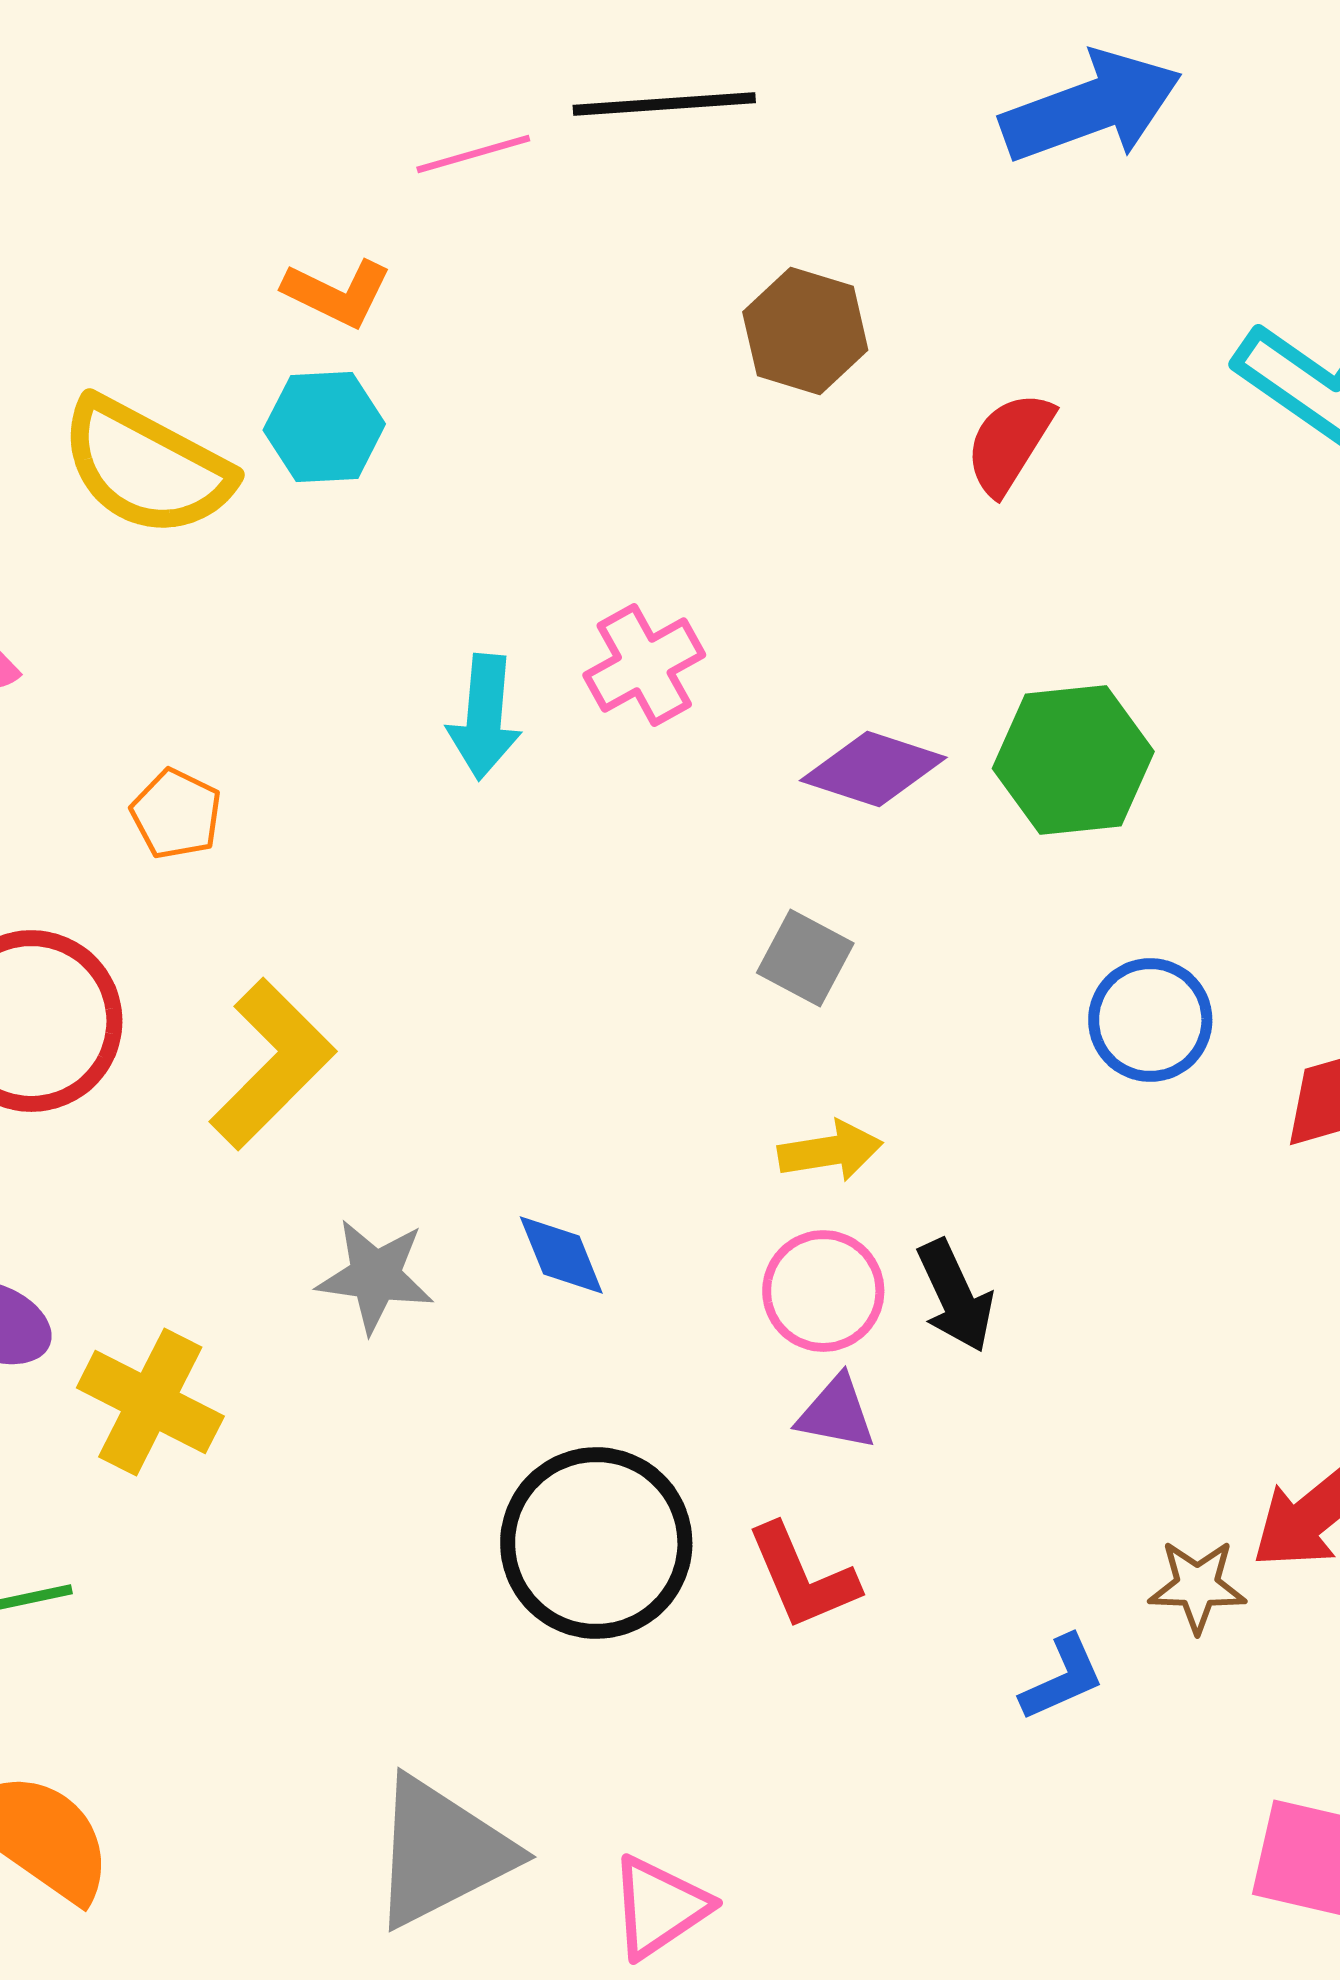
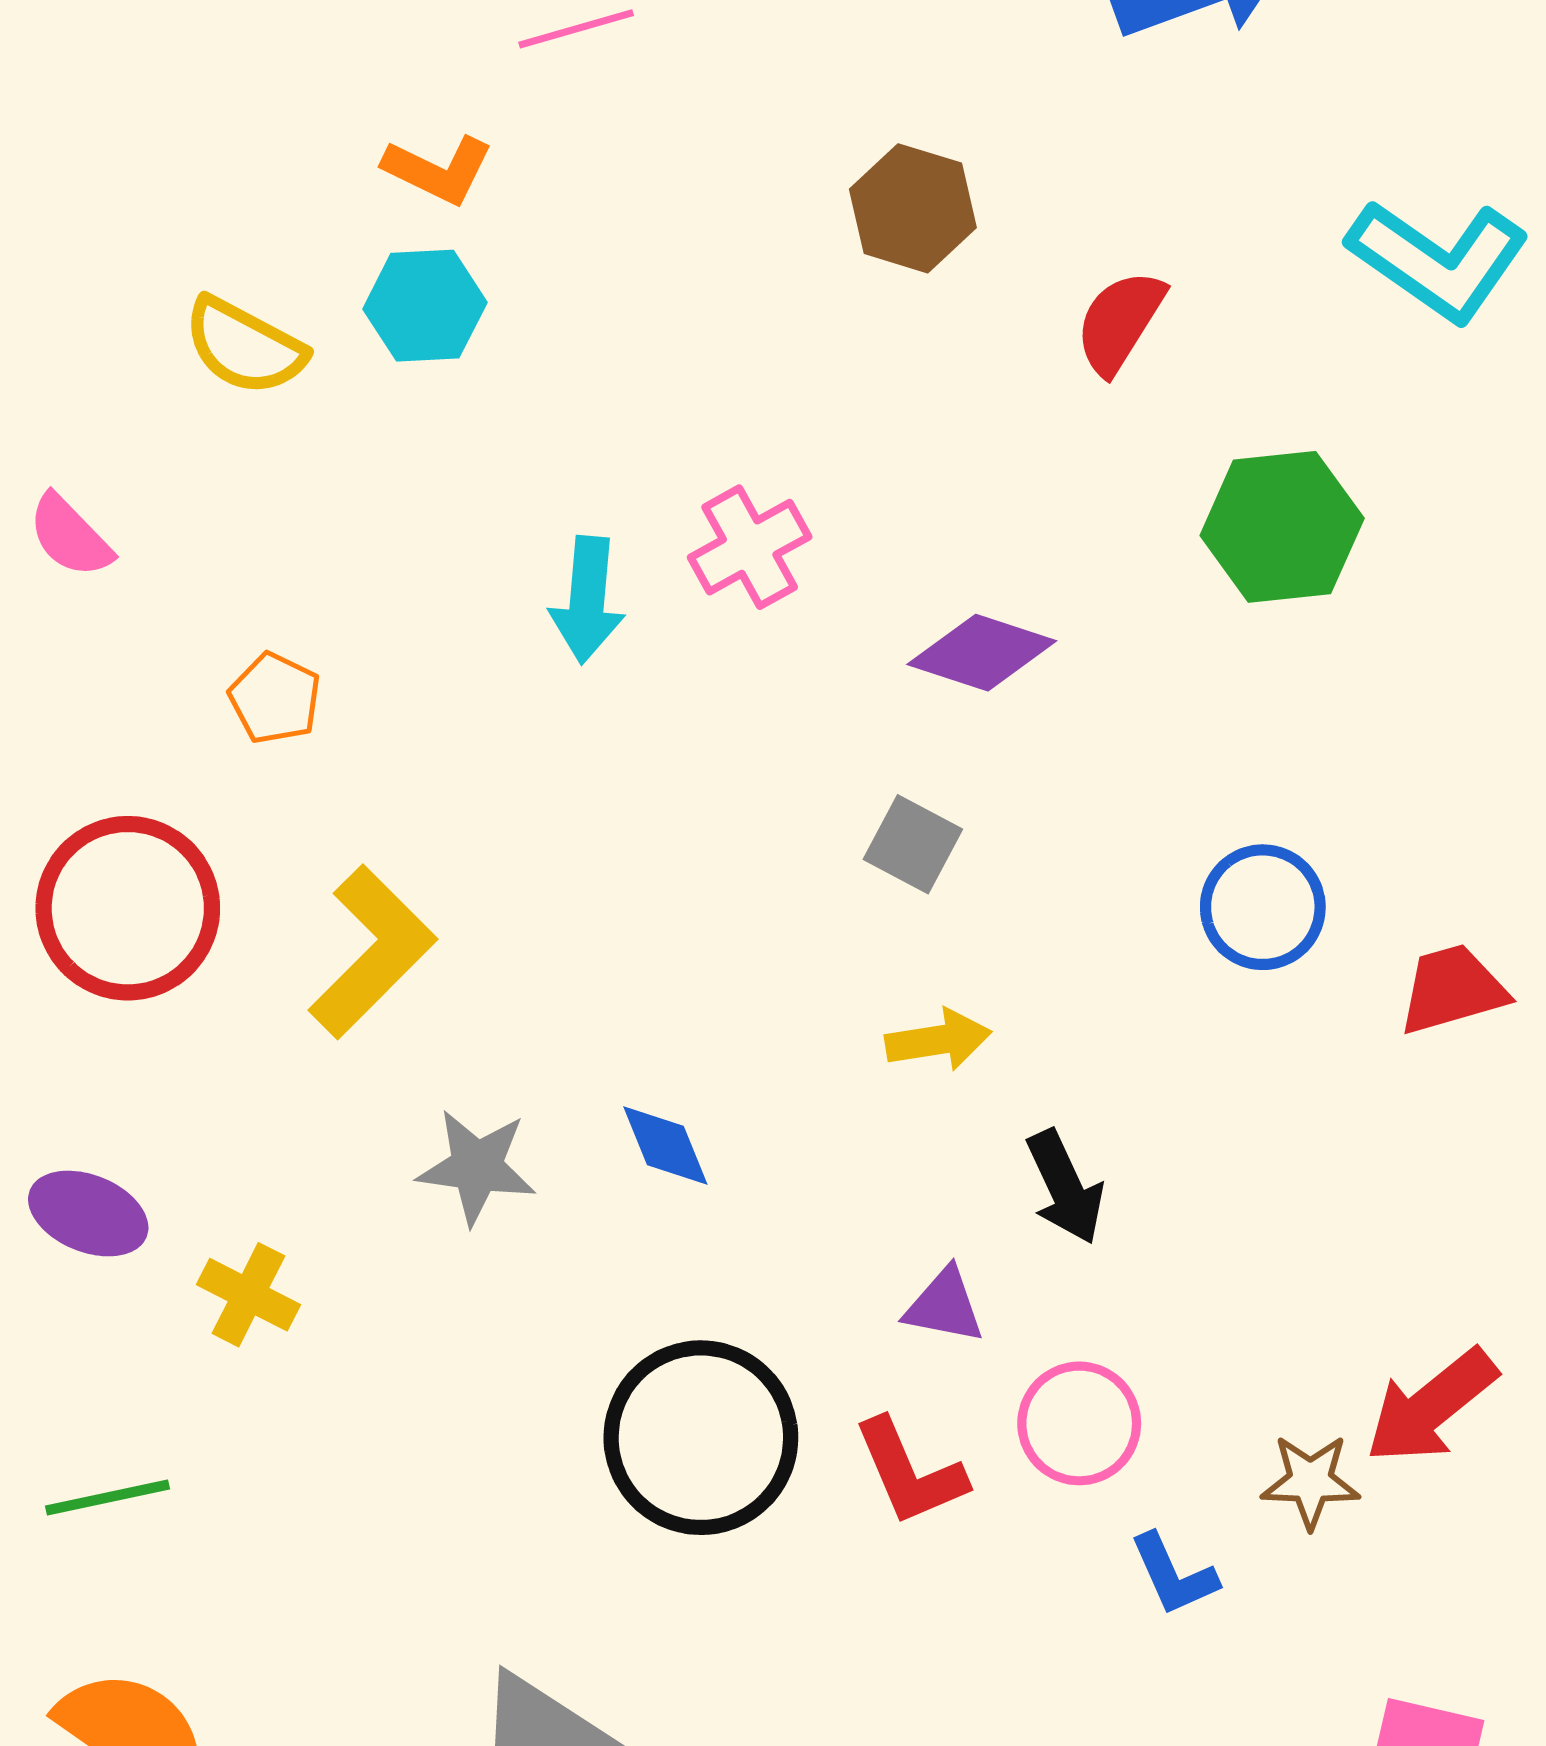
yellow semicircle: (146, 467) -> (244, 346), size x0.7
green hexagon: (1073, 760) -> (1282, 527), moved
pink circle: (823, 1291) -> (1079, 1423), moved
yellow cross: (150, 1402) -> (249, 1295), size x0.7
blue L-shape: (1062, 1678) -> (1174, 1575), turned 90

